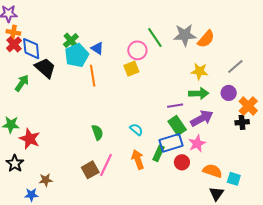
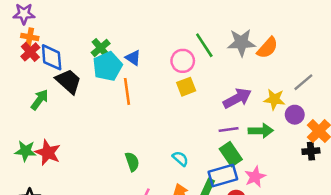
yellow square: (131, 69) -> (186, 87), moved
yellow star: (200, 71) -> (274, 99), moved
green arrow: (199, 93) -> (261, 131), moved
purple arrow: (202, 118) -> (237, 98), moved
red star: (30, 139) -> (48, 153), moved

